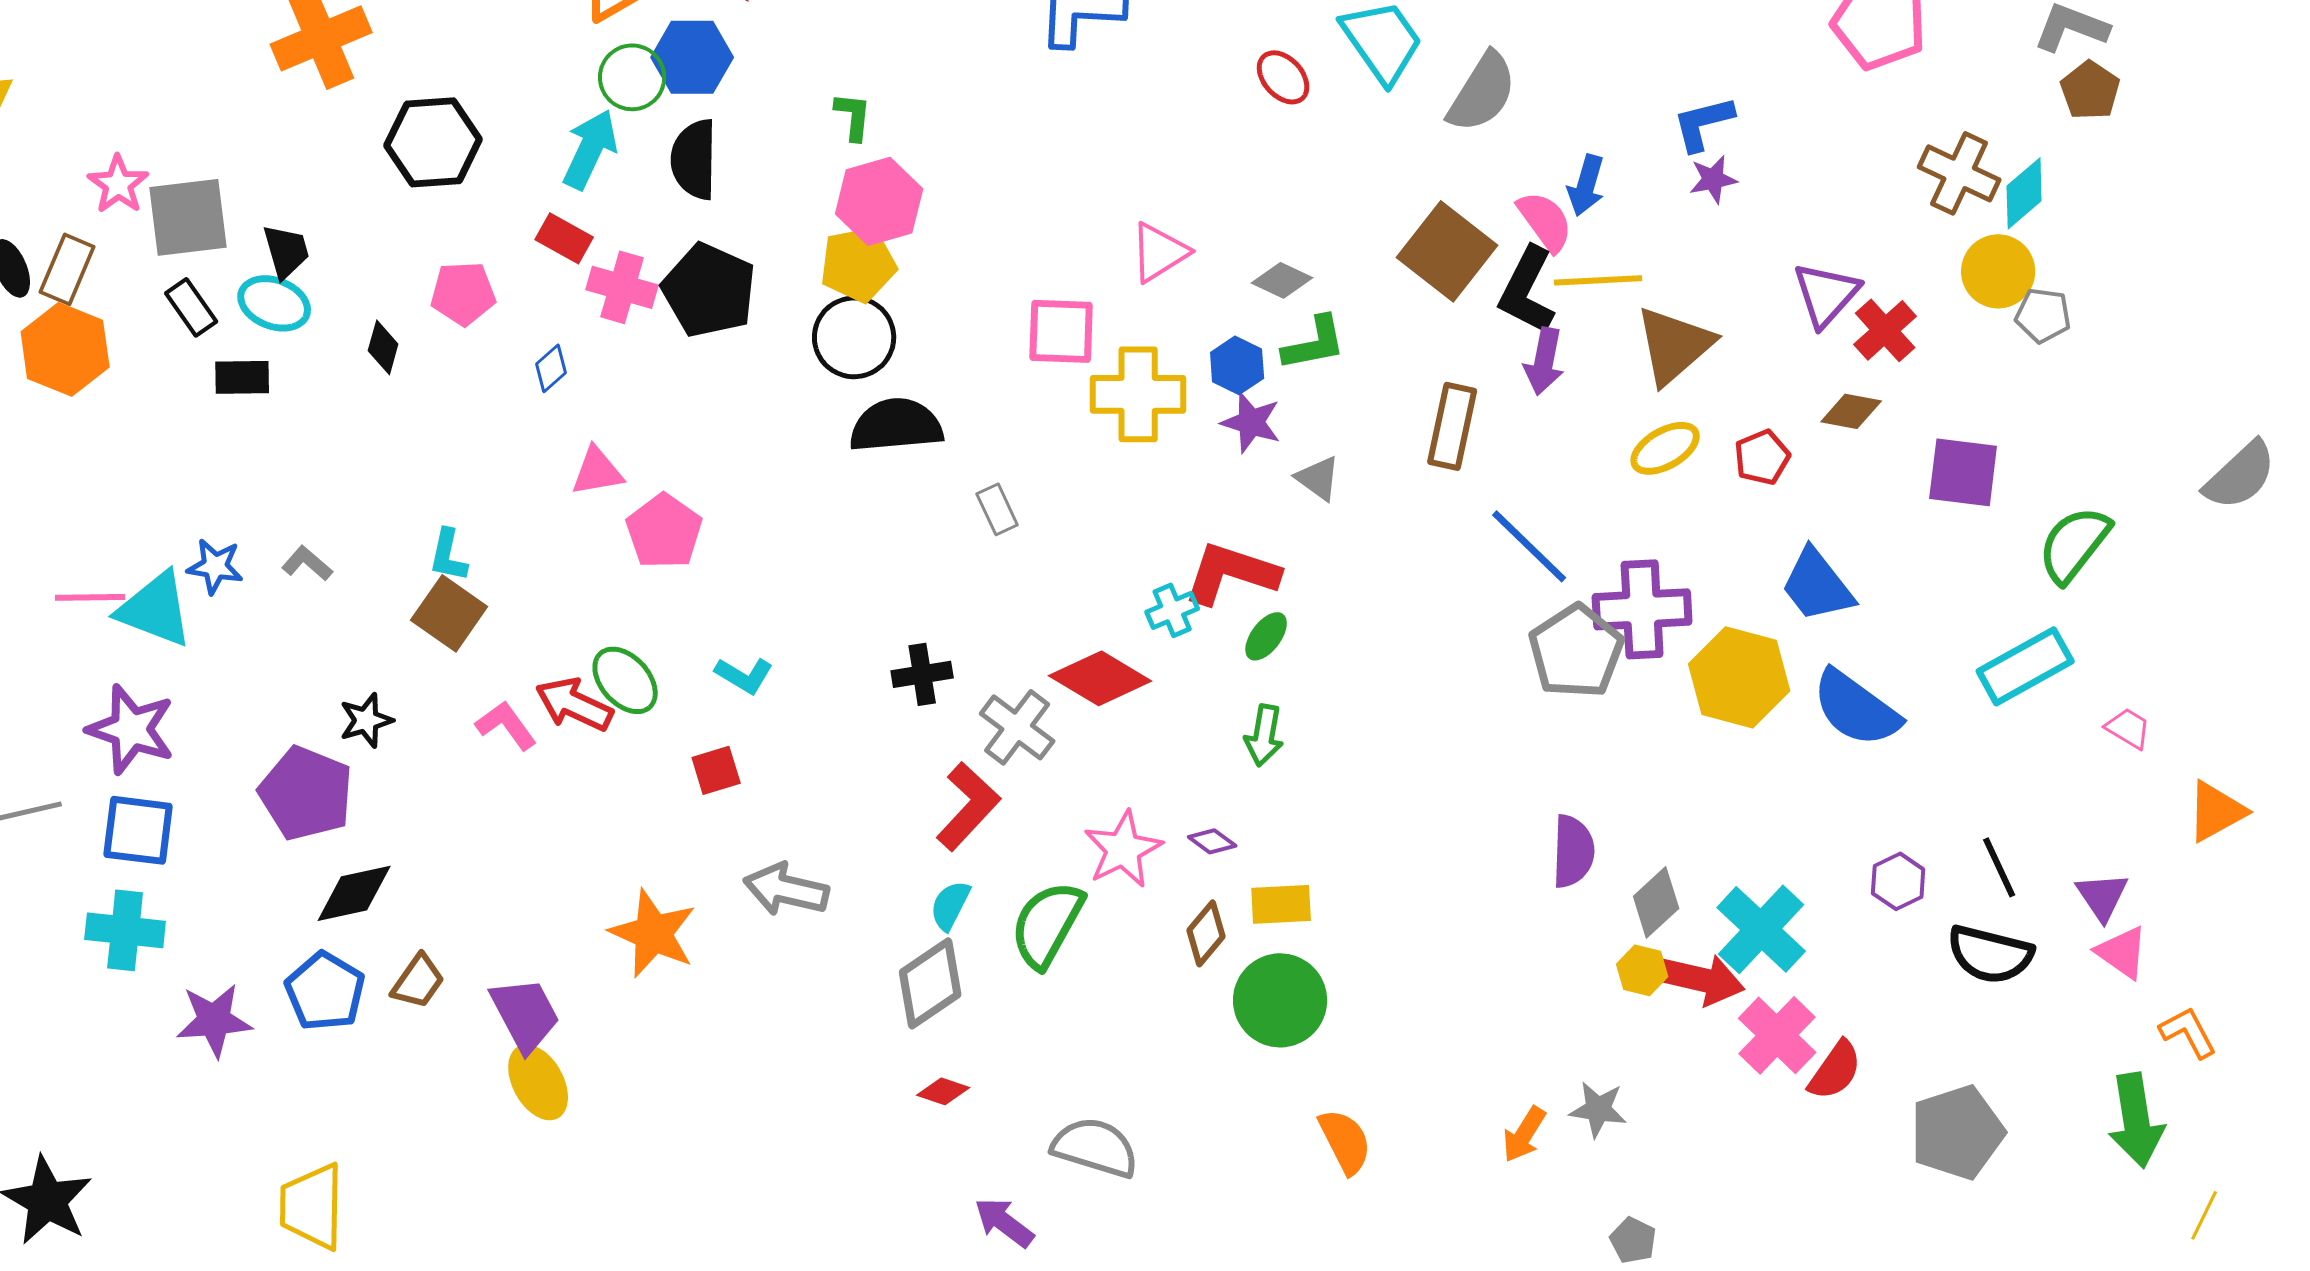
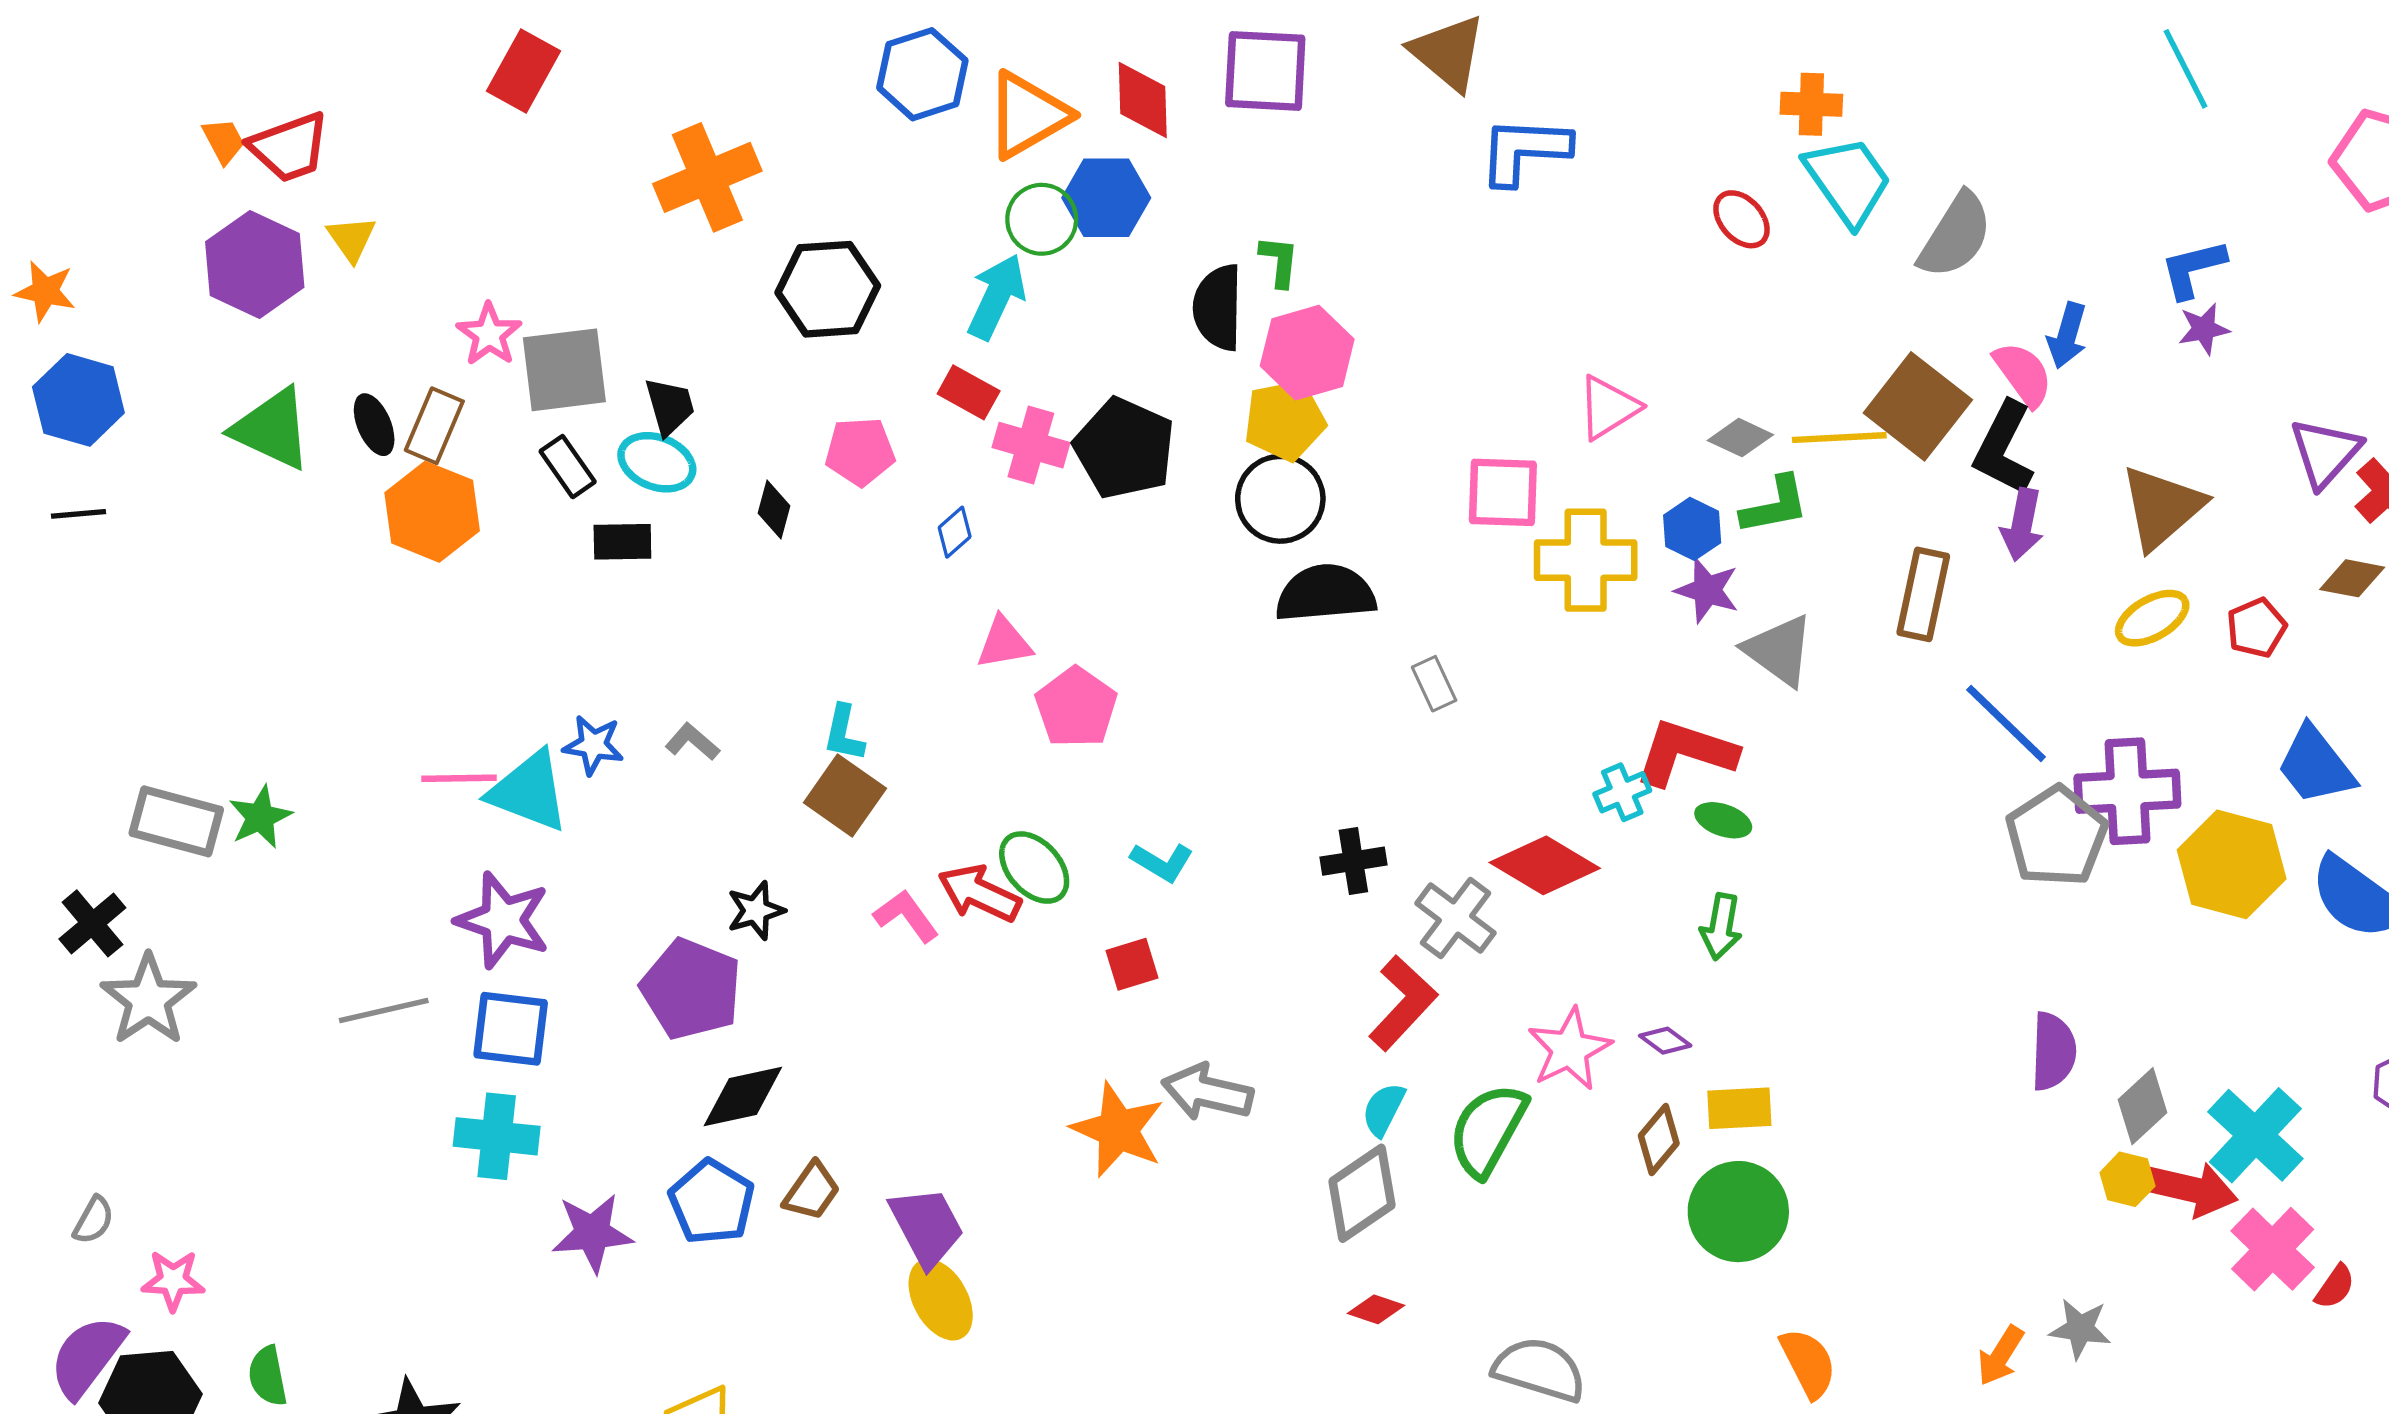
black semicircle: (694, 159) -> (1218, 307), moved
yellow line: (1598, 280) -> (1839, 438), moved
gray triangle: (1318, 478) -> (1779, 650), size x1.5
green ellipse: (1266, 636) -> (1723, 820), turned 72
orange star: (653, 933) -> (1118, 1130), moved
red semicircle: (1835, 1070) -> (2335, 1287), size x0.7

